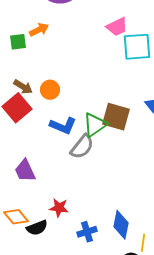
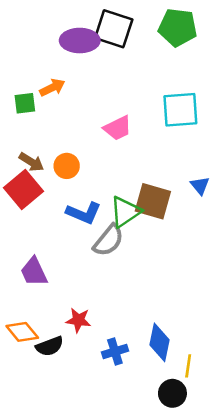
pink trapezoid: (117, 27) -> (118, 128), moved

